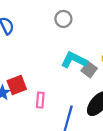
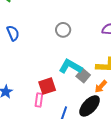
red square: (17, 85) -> (47, 86), moved

